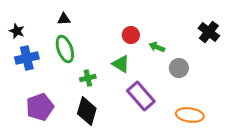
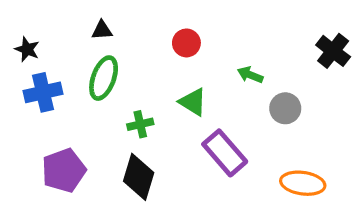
red circle: (131, 35) -> (186, 43), moved
green ellipse: (65, 49) -> (104, 78), turned 40

